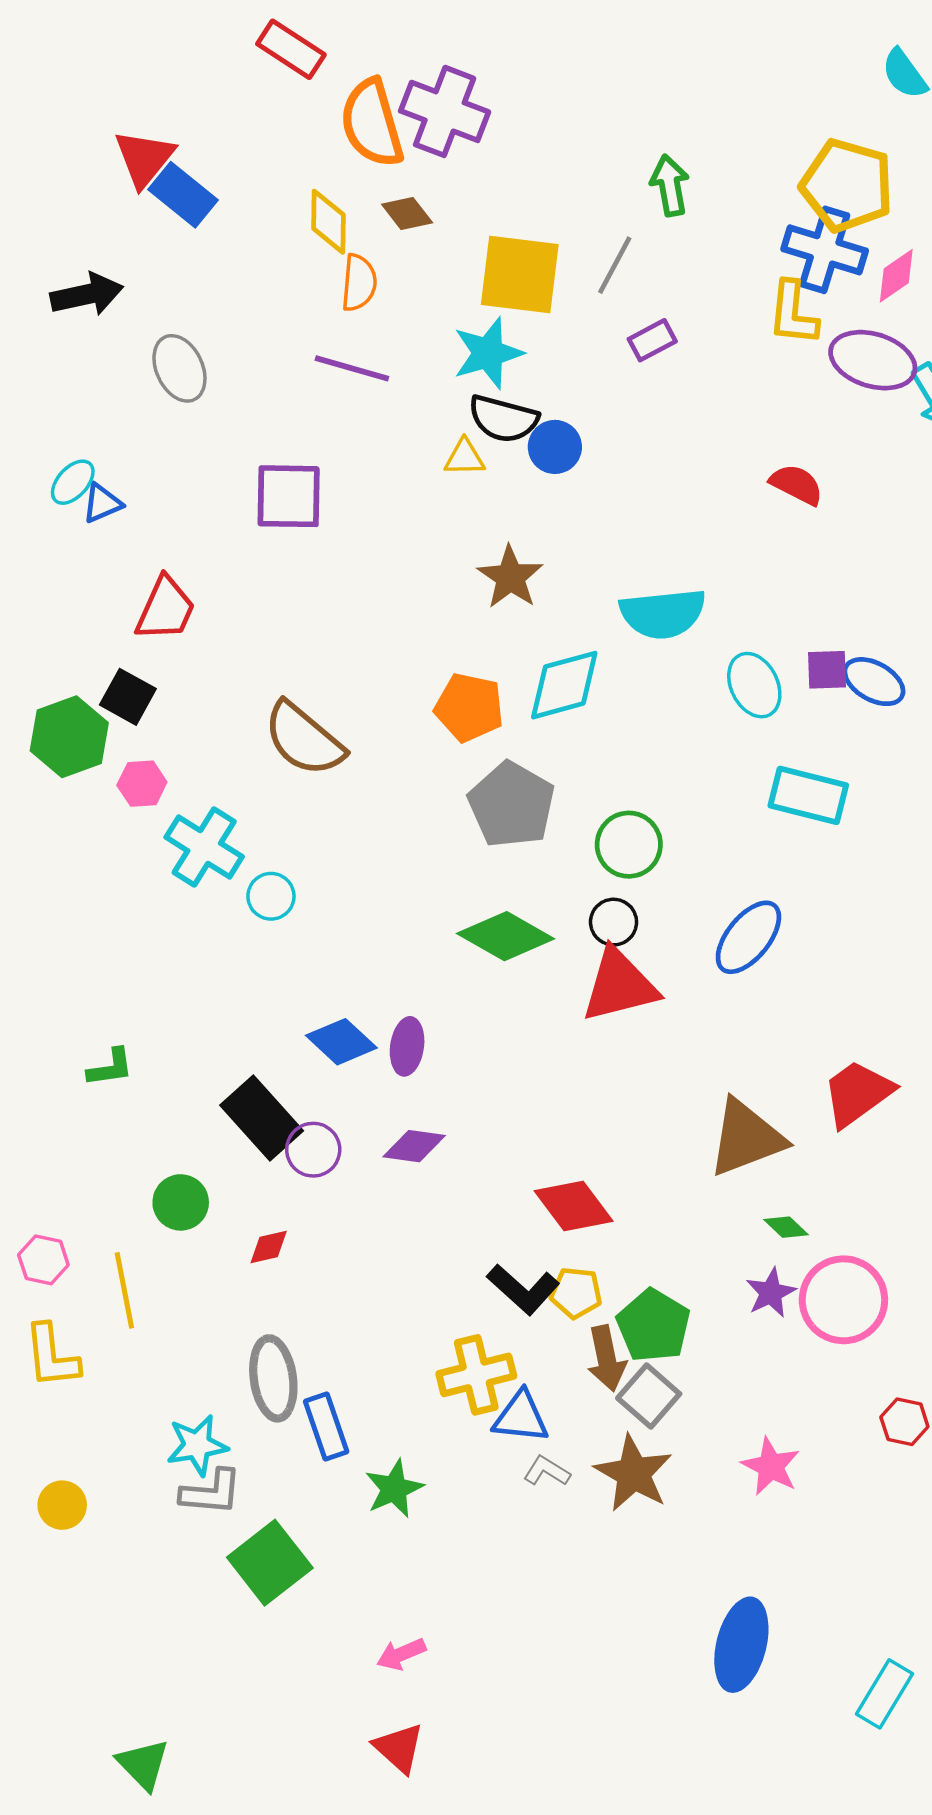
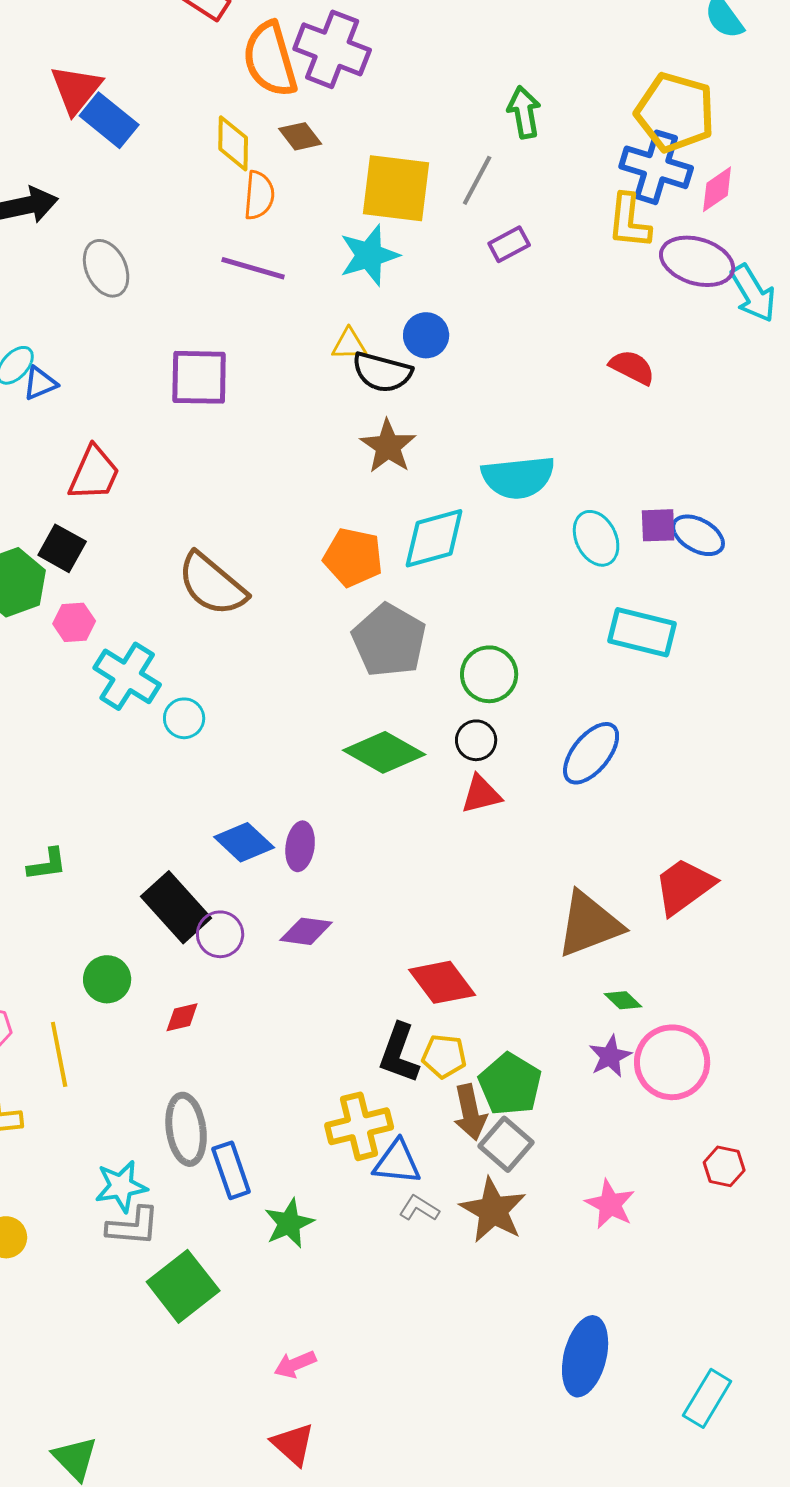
black semicircle: (503, 419) -> (382, 372), moved
red triangle: (619, 985) -> (481, 794), size x0.6
black L-shape: (523, 1289) -> (399, 1053), turned 68

